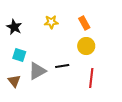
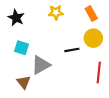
black line: (62, 66) -> (72, 50), moved
brown triangle: (14, 81) -> (24, 82), moved

